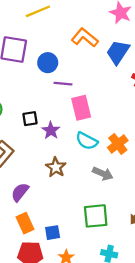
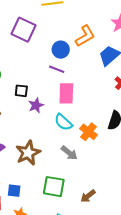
orange L-shape: (85, 38) -> (85, 36), turned 95
blue circle: (48, 63) -> (61, 50), moved
orange cross: (118, 144) -> (89, 132), turned -30
brown star: (56, 167) -> (28, 153), moved, size x1.4

